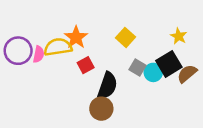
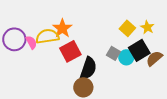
yellow square: (125, 37) -> (127, 28), moved
pink semicircle: (39, 54) -> (31, 42), turned -40
red square: (86, 65) -> (70, 51), size x1.5

